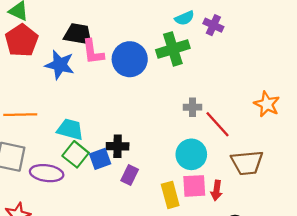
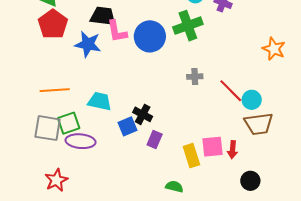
orange star: (267, 104) -> (274, 49), moved
gray cross: (192, 107) -> (195, 77), moved
black cross: (118, 146) -> (143, 114), turned 30
green square: (76, 154) -> (69, 123), moved, turned 35
cyan circle: (191, 154) -> (252, 100), moved, size x0.7

